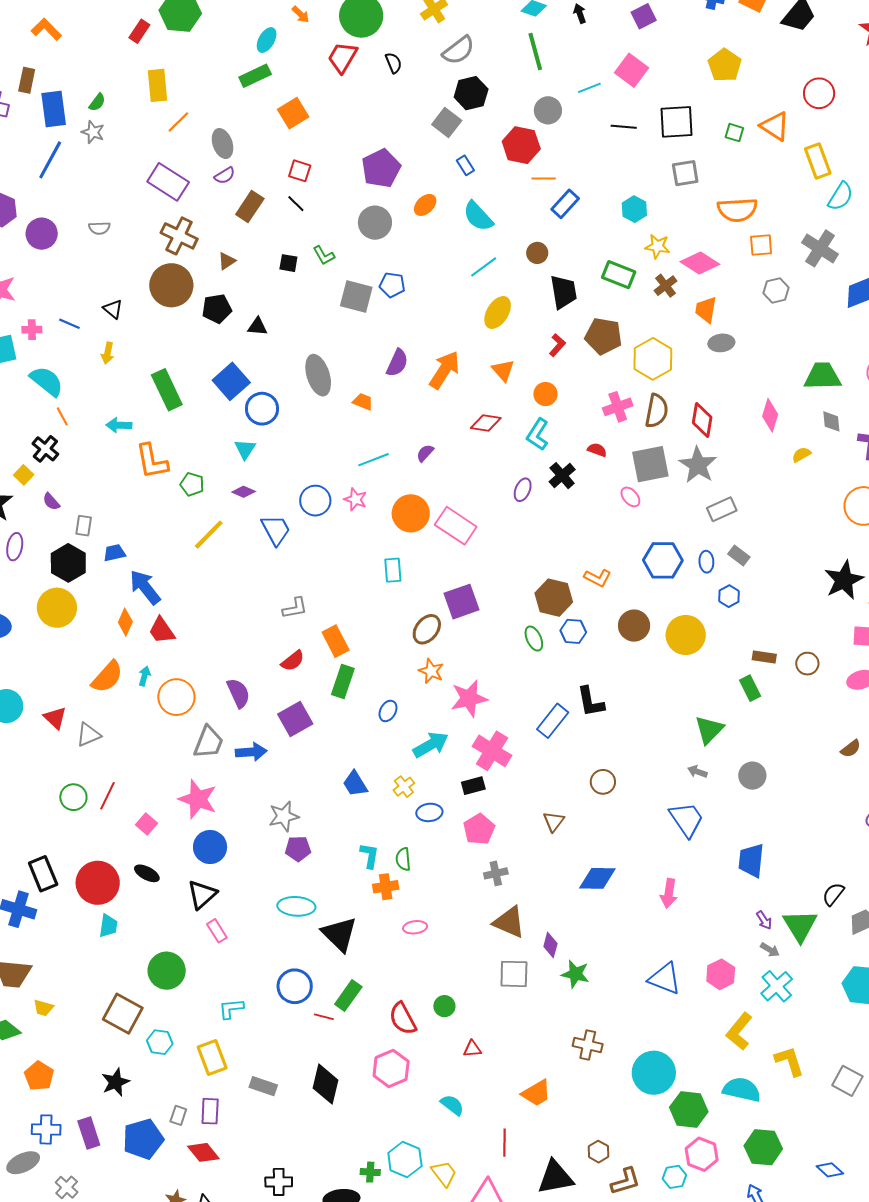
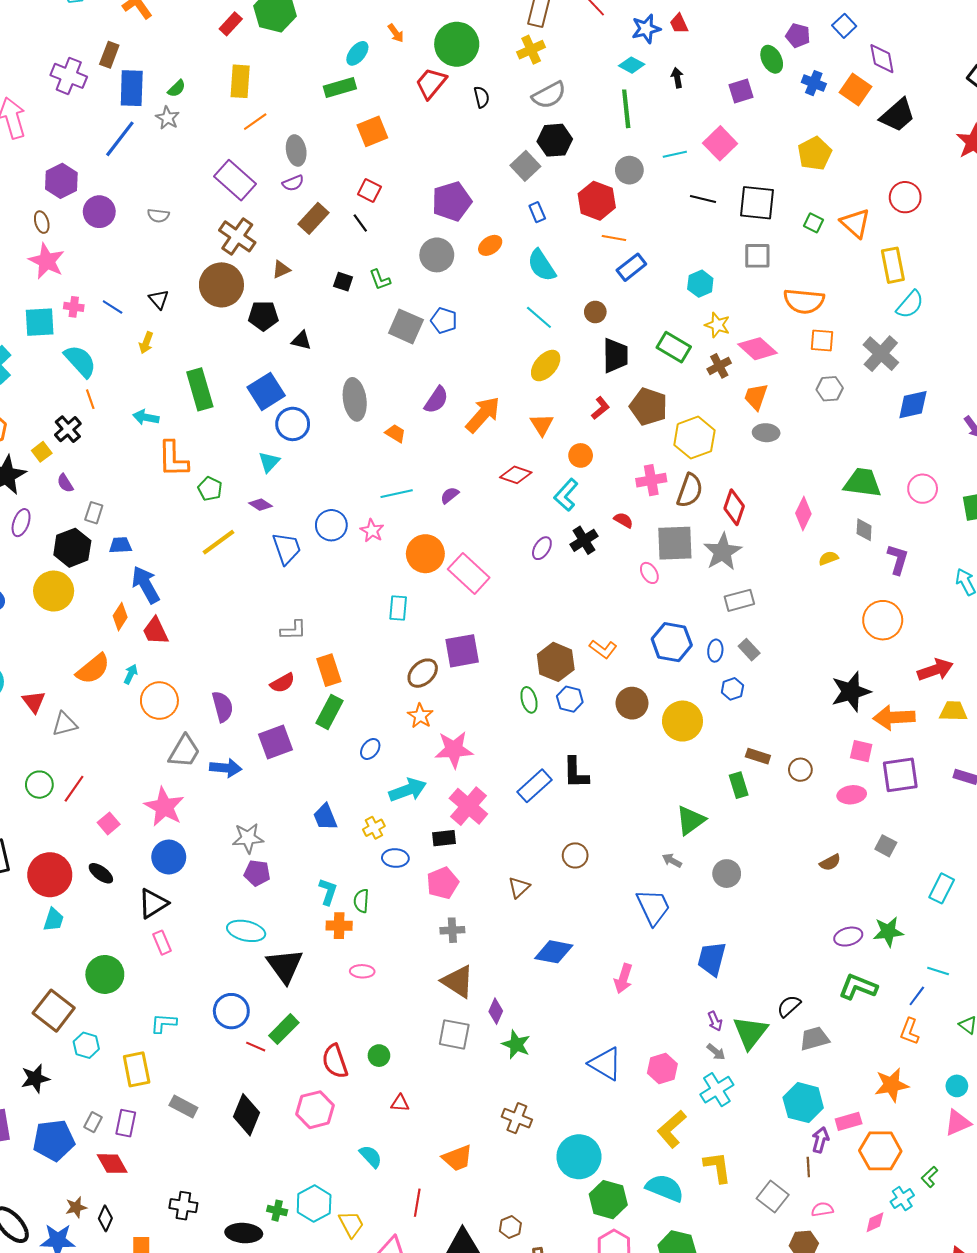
cyan line: (484, 267) -> (539, 317), turned 68

